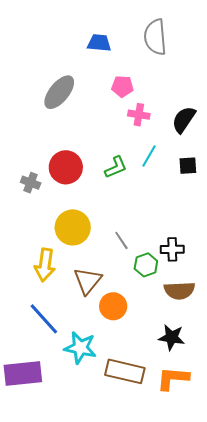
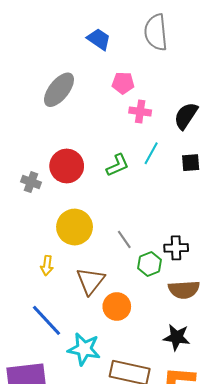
blue trapezoid: (99, 43) -> (99, 39), turned 30
yellow arrow: (45, 265) -> (47, 265), size x0.6

